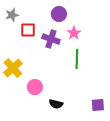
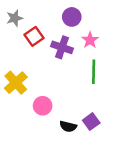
red square: (28, 30) -> (34, 36), turned -35
purple square: (98, 105) -> (91, 122), moved, turned -32

